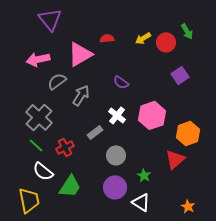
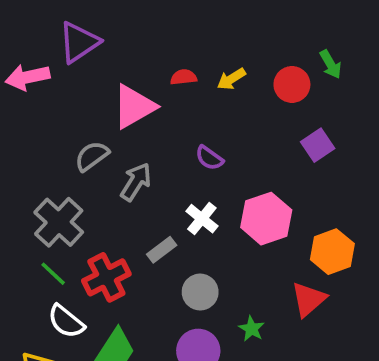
purple triangle: (50, 19) -> (79, 42), turned 35
yellow arrow: (143, 38) -> (231, 79), moved
pink arrow: (38, 59) -> (27, 77), moved
red cross: (65, 147) -> (106, 277), size x1.4

